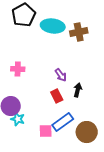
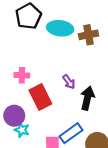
black arrow: (78, 90) -> (87, 98), size x1.5
red rectangle: (57, 96) -> (40, 97), moved, size x1.6

